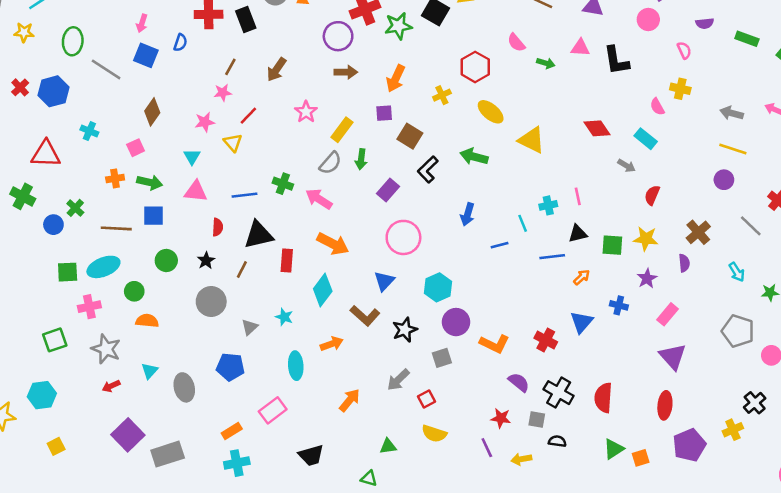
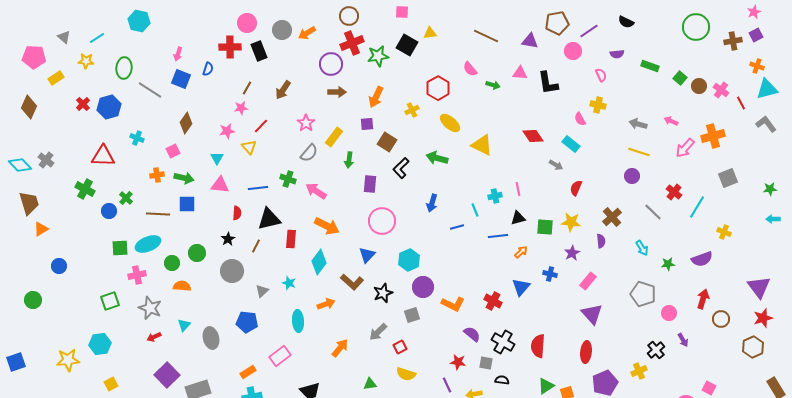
gray semicircle: (330, 163) -> (309, 153), moved
purple rectangle: (388, 190) -> (370, 184), turned -36
green circle: (166, 260) -> (197, 253), moved

